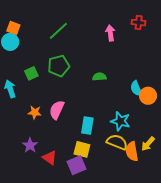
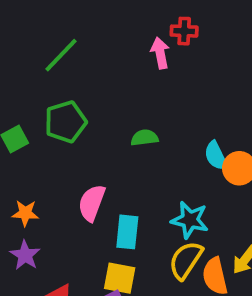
red cross: (139, 23) -> (184, 31), moved
pink semicircle: (57, 110) -> (92, 203), moved
yellow semicircle: (117, 142) -> (186, 260), turned -75
purple star: (30, 145) -> (25, 255), moved

